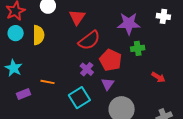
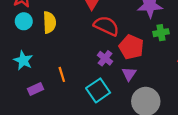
red semicircle: (89, 40) -> (106, 26), turned -115
orange line: (48, 82) -> (62, 74), turned 64

